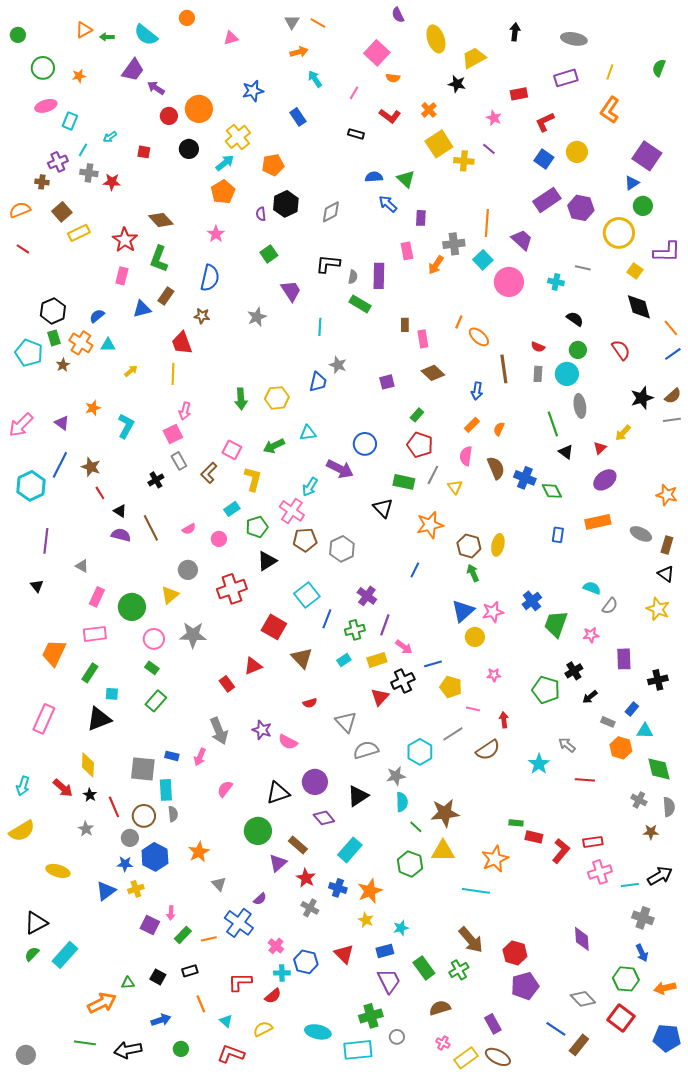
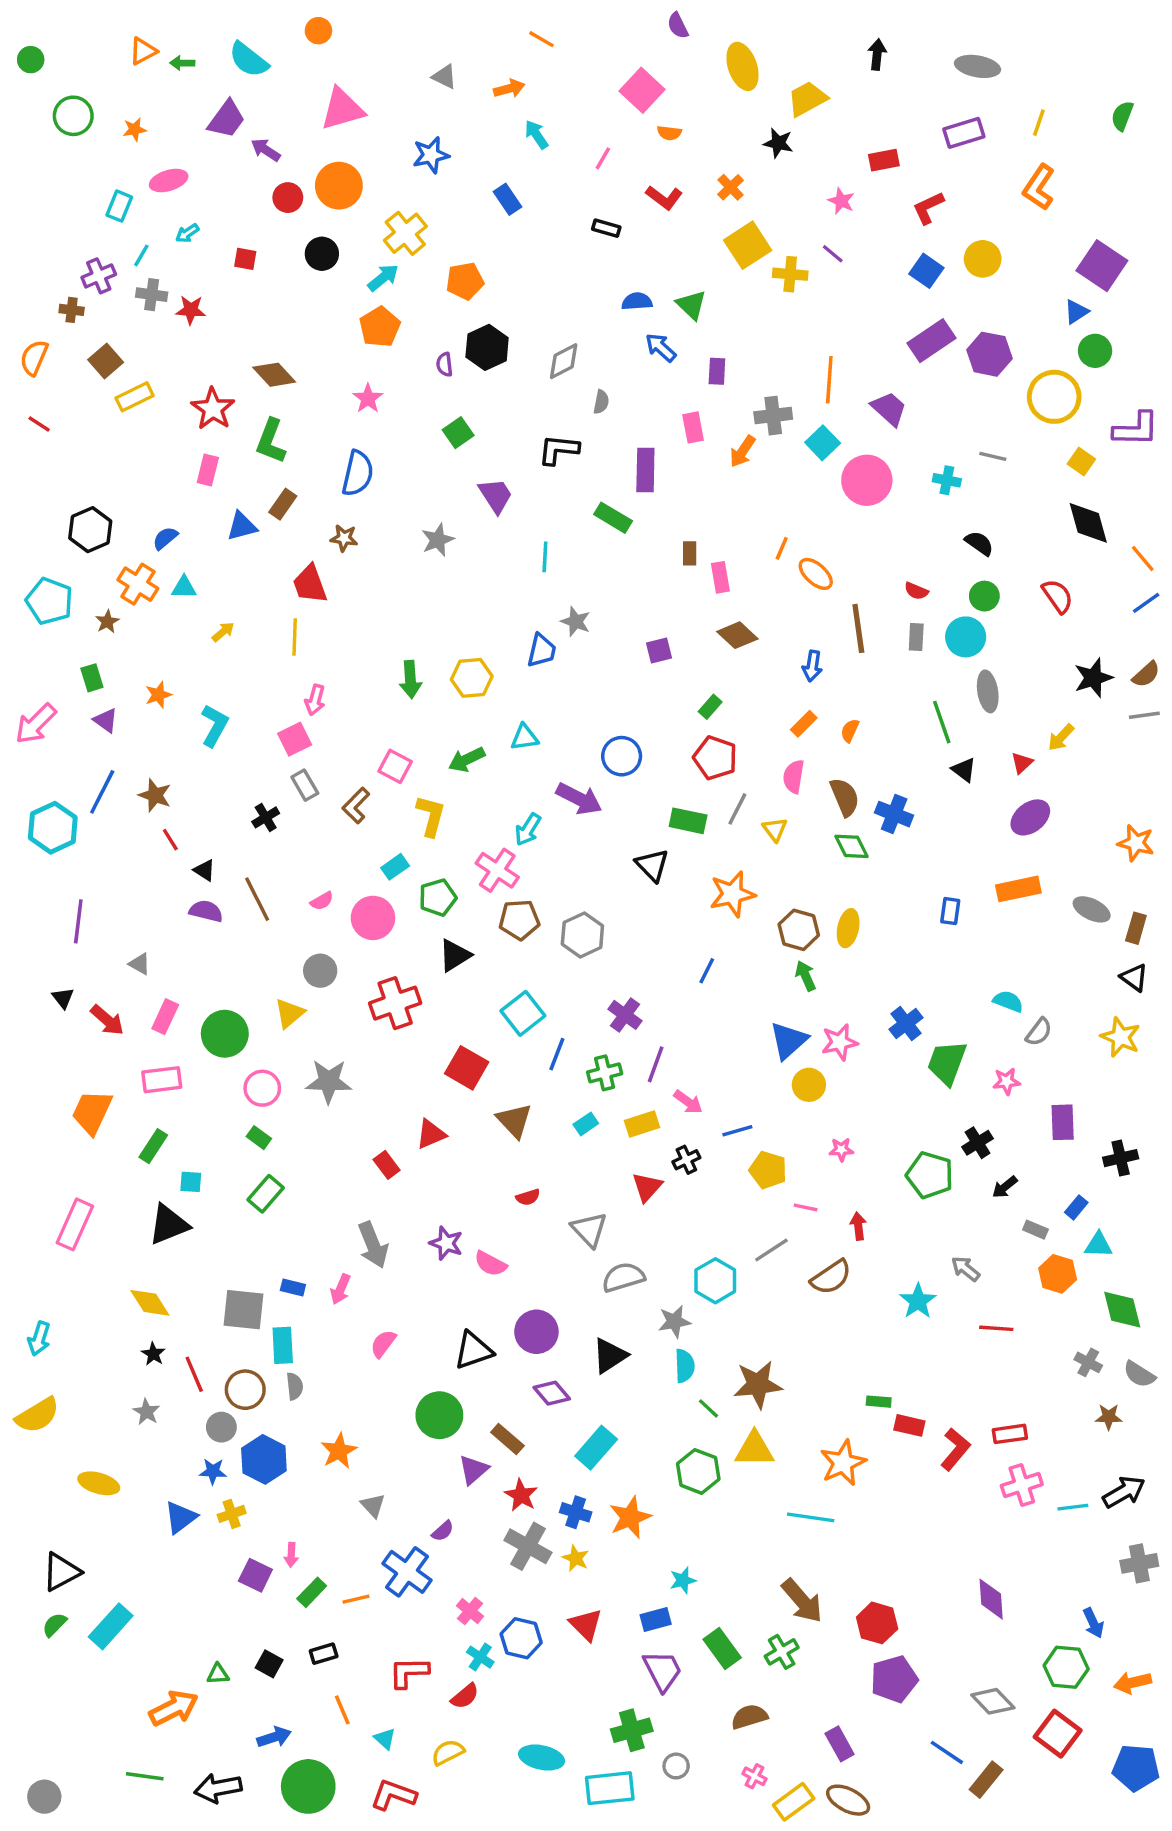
gray triangle: (292, 22) -> (444, 77), moved, turned -35
pink triangle: (231, 38) -> (342, 109), moved, size x1.8
pink ellipse: (46, 106) -> (169, 181), moved
orange semicircle: (20, 210) -> (34, 358), turned -45
gray semicircle: (353, 277) -> (601, 402), moved
green rectangle: (54, 338) -> (92, 678), moved
green diamond: (552, 491) -> (851, 846), moved
pink circle: (219, 539) -> (373, 918), size x1.6
black cross: (403, 681) -> (686, 1160), size x0.7
yellow diamond: (88, 765) -> (150, 1303), turned -35
red arrow: (63, 788) -> (107, 1020), moved
gray semicircle: (669, 807) -> (1139, 1374), turned 126
gray cross: (310, 908) -> (528, 1546), size x1.5
gray cross: (643, 918) -> (1139, 1563), moved, turned -30
yellow star: (366, 920) -> (576, 1558), moved
cyan cross: (282, 973) -> (480, 1657), turned 35
green circle: (181, 1049) -> (308, 1786), size x2.0

